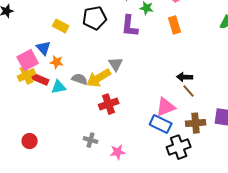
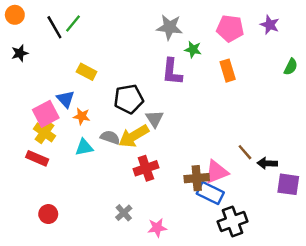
black pentagon: (95, 18) -> (129, 99), moved
yellow cross: (27, 75) -> (45, 132), turned -30
black arrow: (185, 77) -> (267, 163), moved
red rectangle: (40, 79) -> (37, 158), moved
brown cross: (196, 123) -> (197, 178), moved
gray cross: (91, 140) -> (124, 213), turned 32

